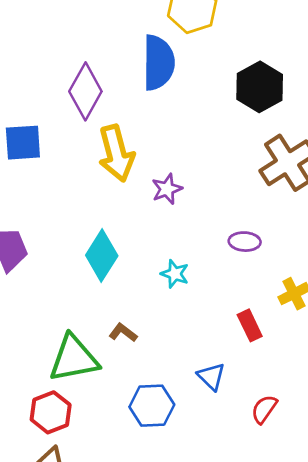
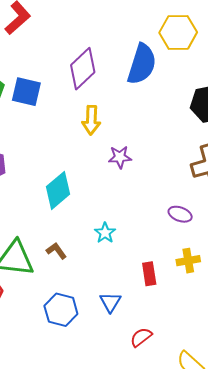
yellow arrow: (116, 153) -> (91, 120), size x0.7
purple ellipse: (245, 242) -> (180, 214), moved
cyan star: (175, 274) -> (105, 233), moved

